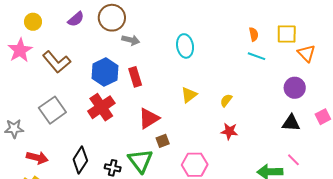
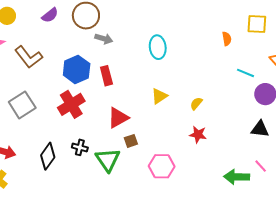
yellow square: (287, 34) -> (257, 24), moved
cyan line: (256, 56) -> (245, 73), moved
black cross: (113, 168) -> (80, 147), moved

